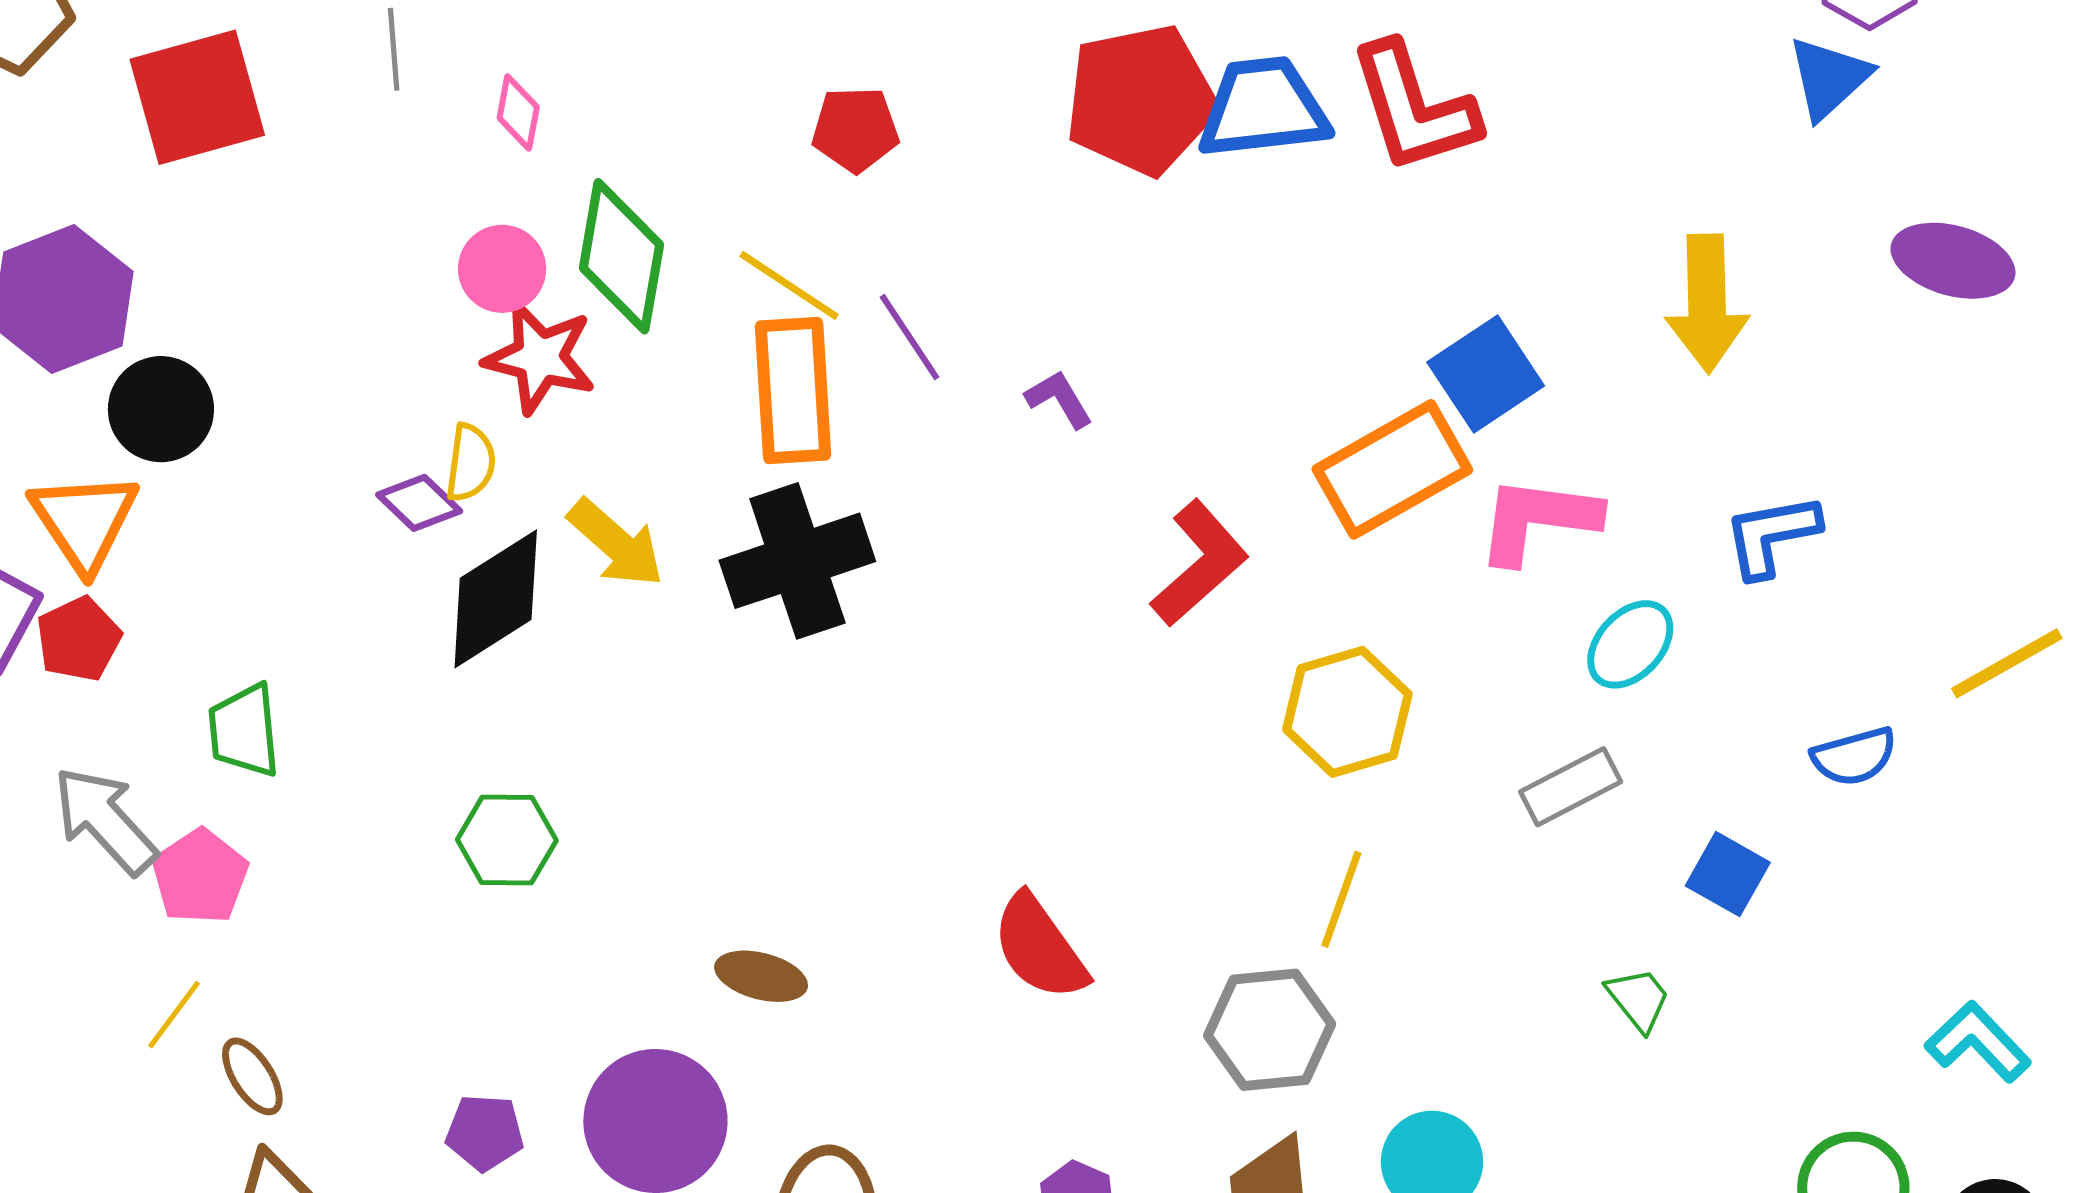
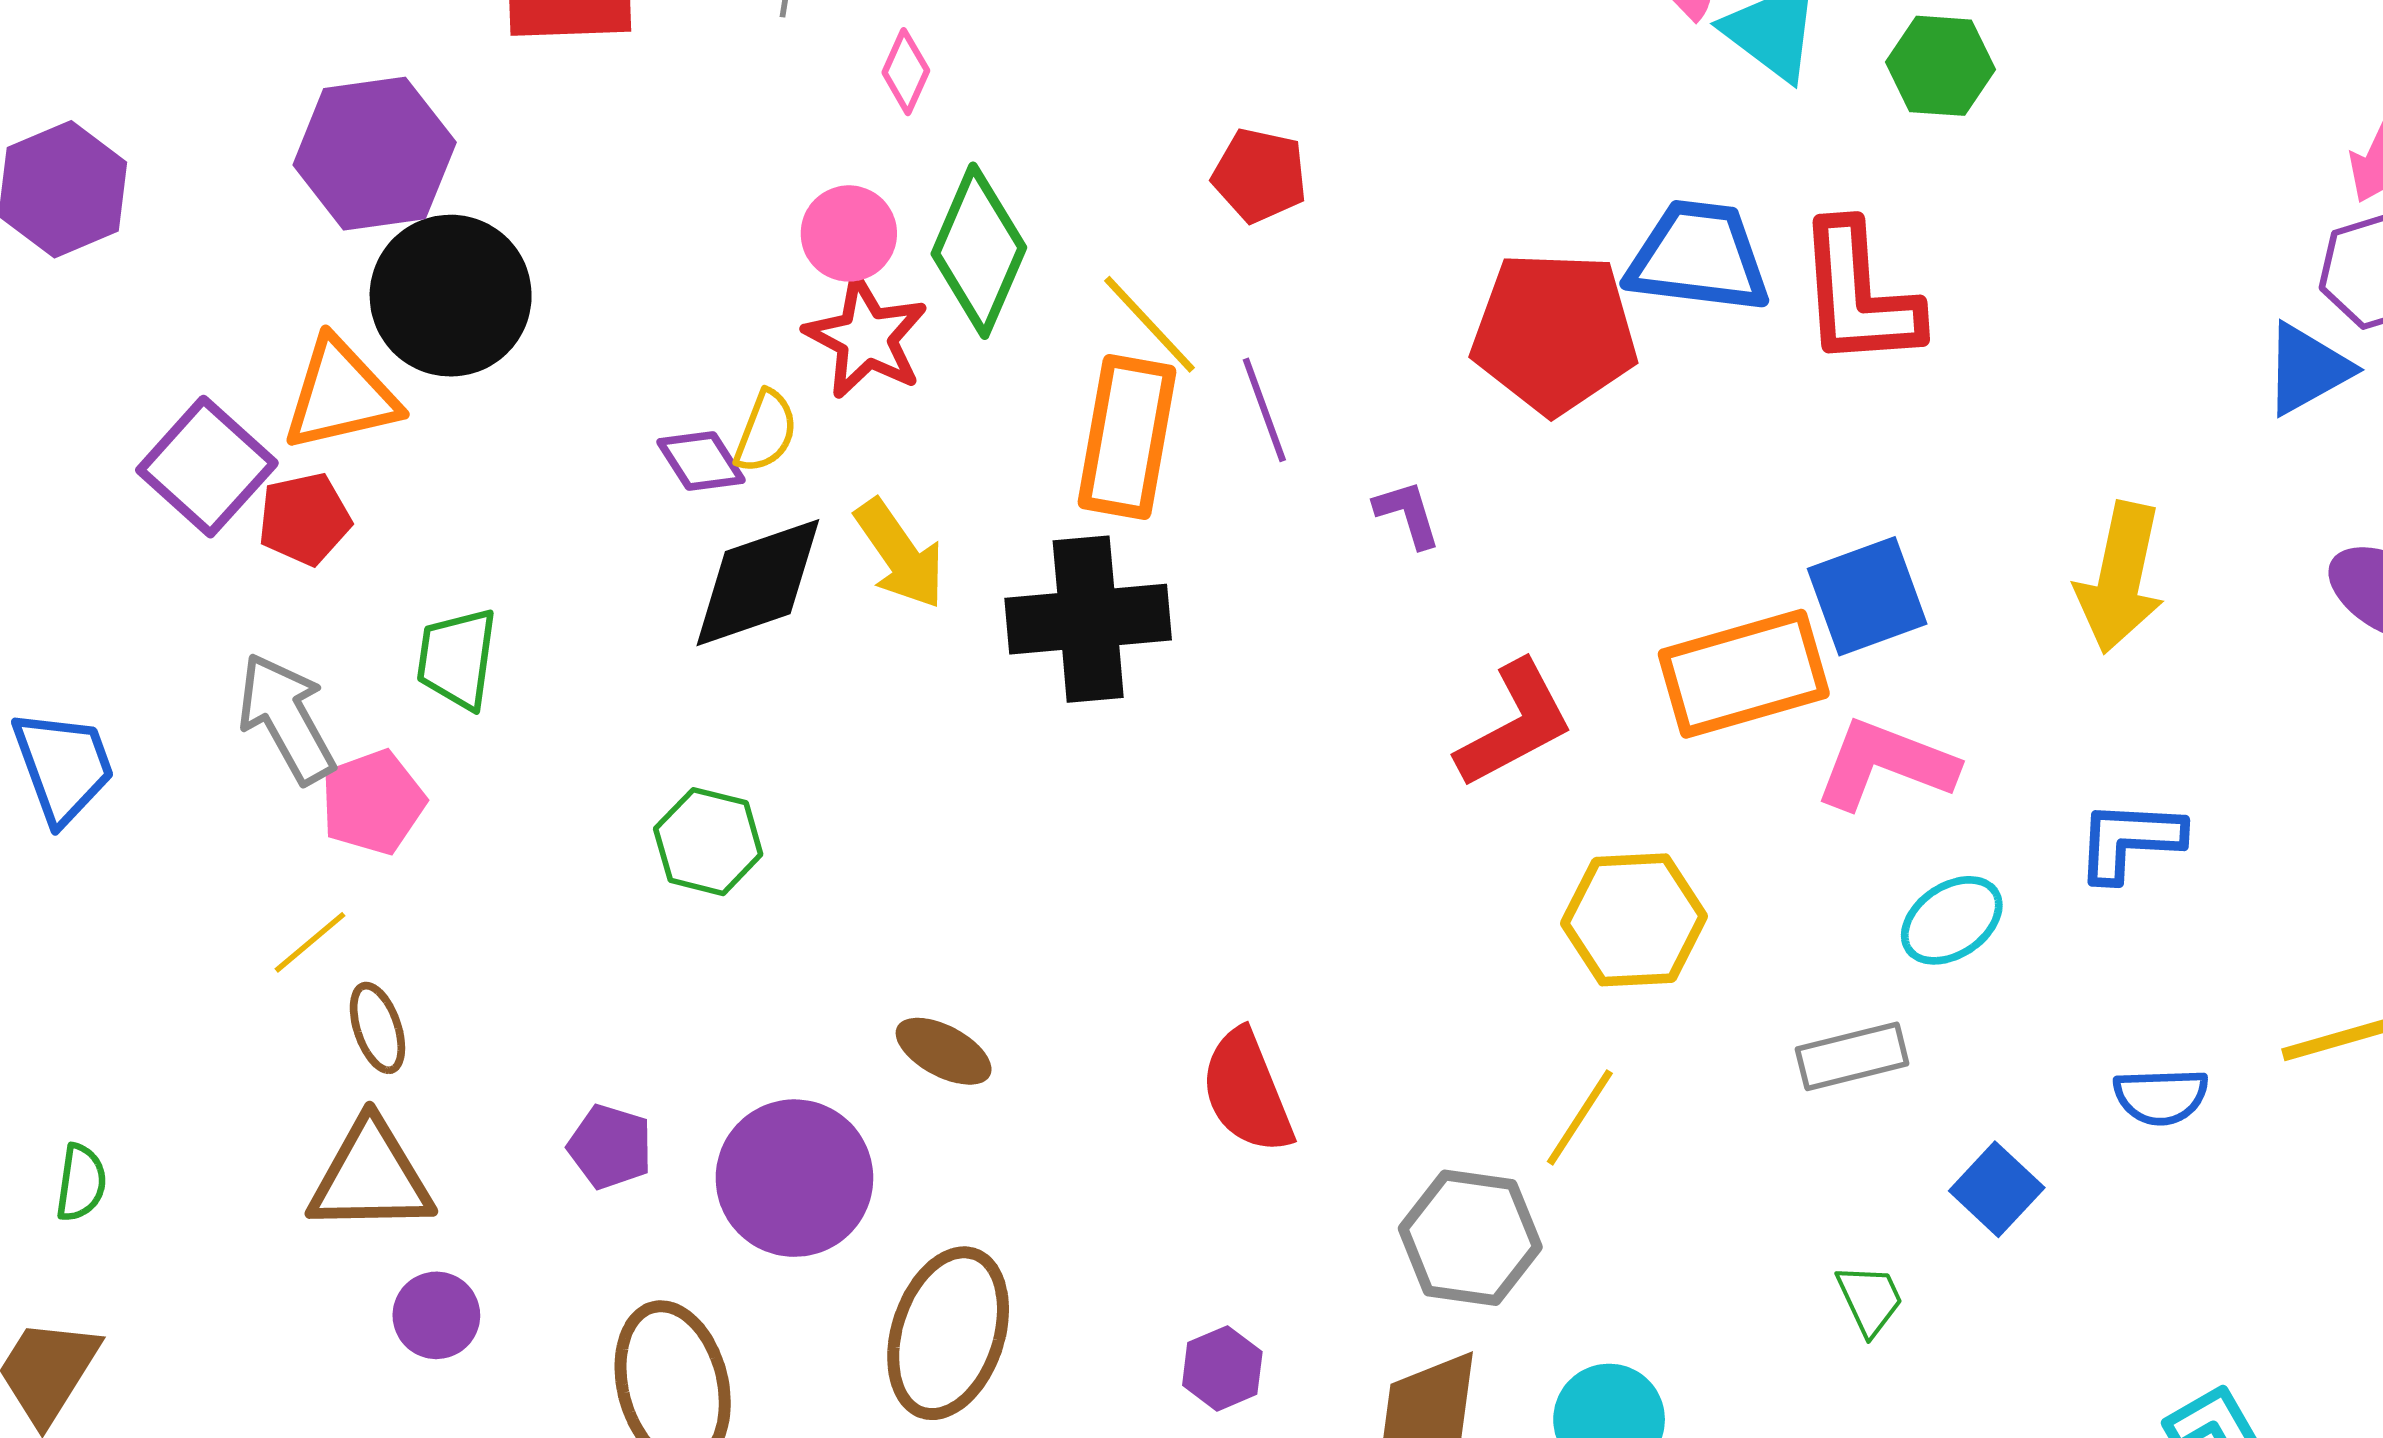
red pentagon: (1141, 100) -> (1554, 333), moved
black circle: (161, 409) -> (451, 296), size x1.4
orange triangle: (84, 521) -> (341, 395), turned 37

